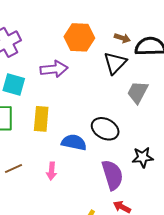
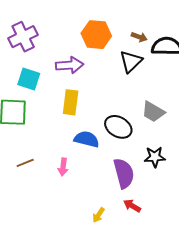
gray trapezoid: (138, 92) -> (153, 112), moved, turned -90
yellow rectangle: (41, 119) -> (71, 102), moved

